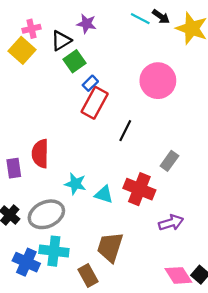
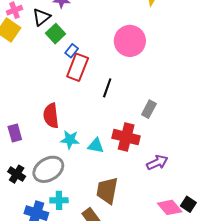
red semicircle: (40, 154) -> (51, 116), moved
cyan cross: (54, 251) -> (59, 200), size x0.7

